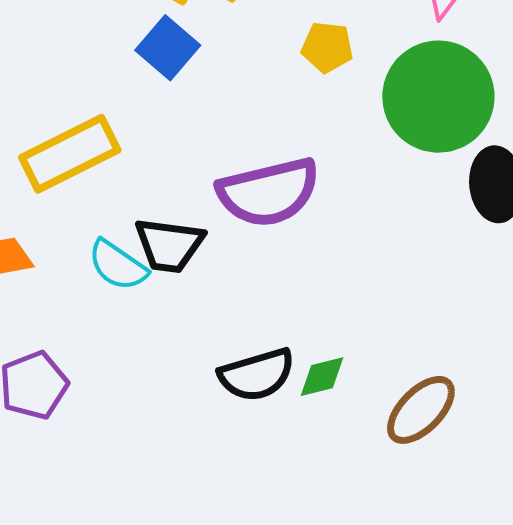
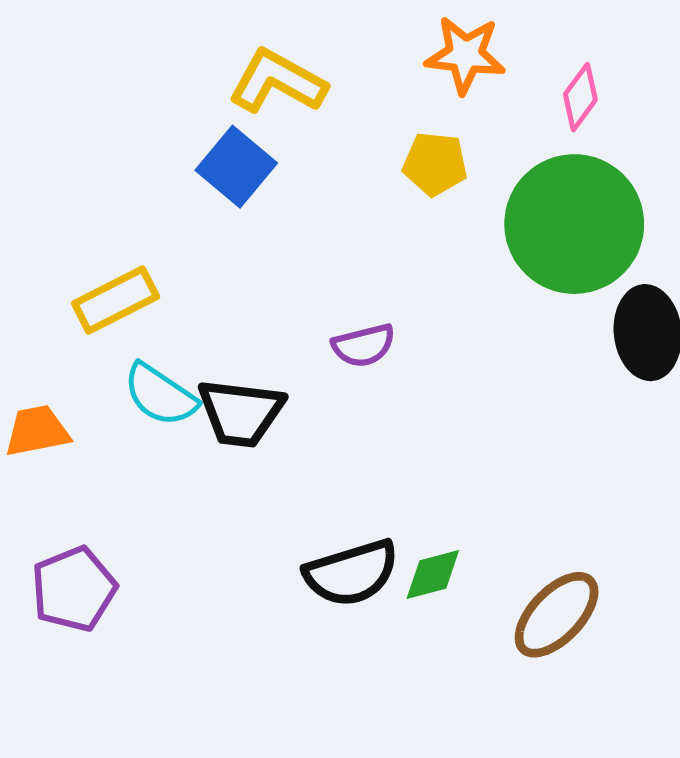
yellow rectangle: (70, 154) -> (116, 300), size x0.7
purple semicircle: (268, 192) -> (364, 345), size x0.5
cyan semicircle: (118, 265) -> (160, 395), moved

